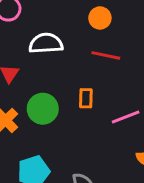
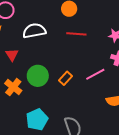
orange rectangle: (86, 98) -> (66, 78), moved, turned 48

